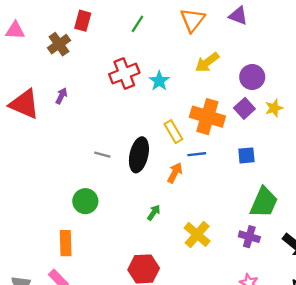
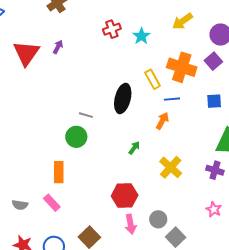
red cross: (124, 74) -> (112, 29), size x0.7
red triangle: (24, 104) -> (26, 53), turned 40
gray line: (102, 155) -> (86, 115), moved
orange arrow: (175, 173) -> (162, 121), moved

